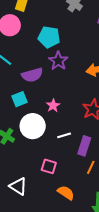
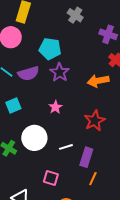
purple semicircle: (32, 75) -> (28, 73), moved
cyan square: (20, 99) -> (13, 106), moved
pink star: (53, 106) -> (55, 107), moved

